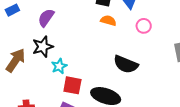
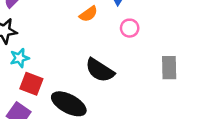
orange semicircle: (108, 21) -> (88, 14), turned 119

